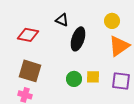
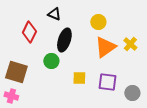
black triangle: (62, 20) -> (54, 14), moved
red diamond: (28, 35) -> (29, 32), moved, turned -75
green circle: (74, 79) -> (51, 61), moved

